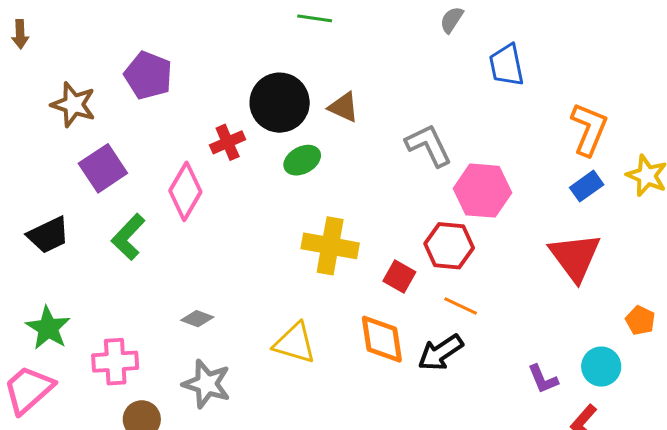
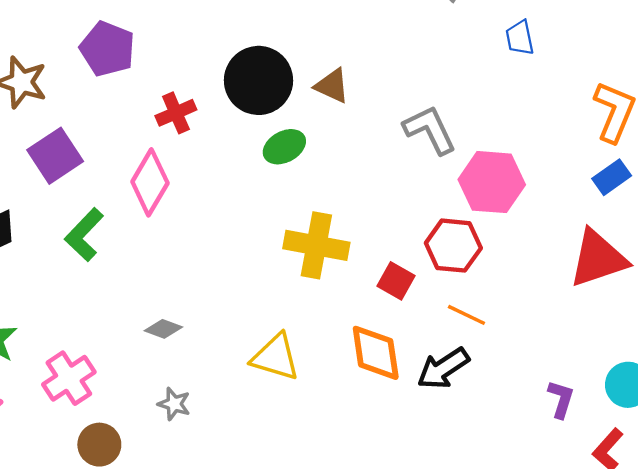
blue trapezoid: (507, 65) -> (520, 38), size x0.7
red cross: (228, 142) -> (176, 113), moved
red triangle: (575, 257) -> (598, 259), turned 48
pink cross: (115, 362) -> (69, 378), turned -30
purple L-shape: (543, 379) -> (561, 399), turned -140
gray star: (207, 384) -> (174, 404), size x0.6

